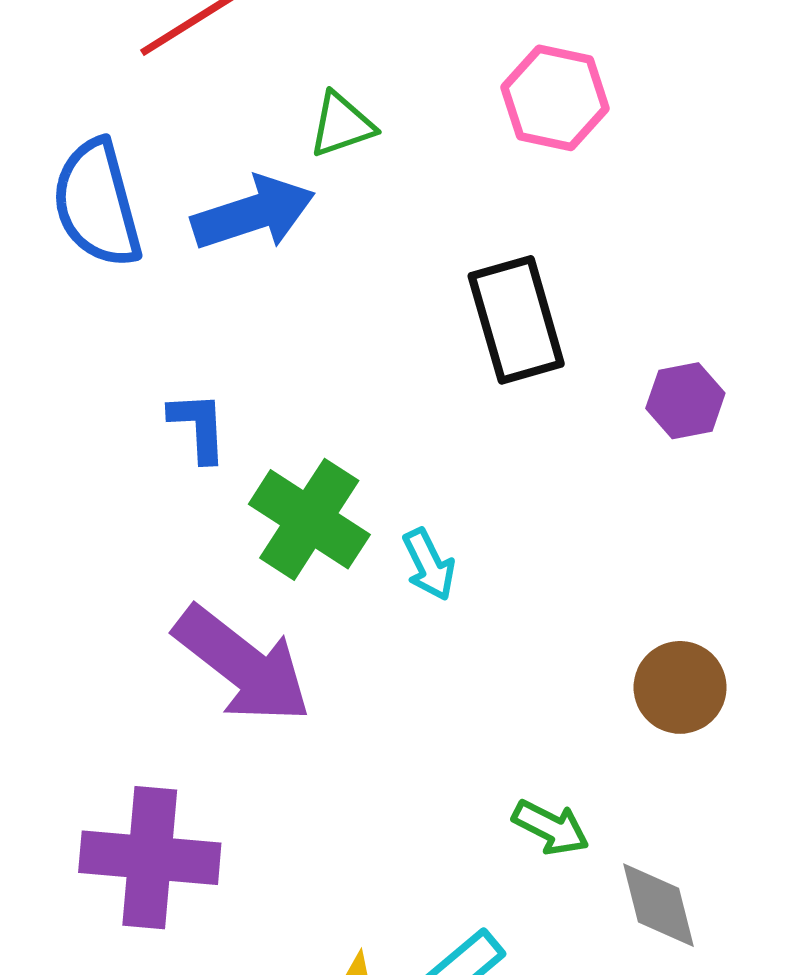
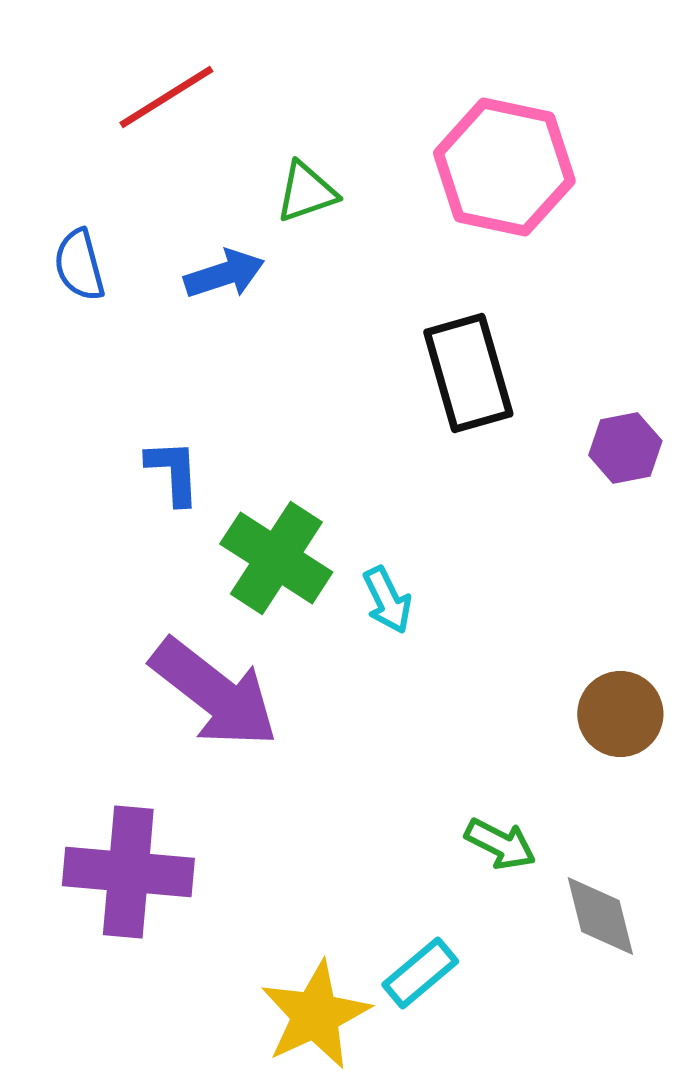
pink hexagon: (555, 98) -> (504, 167), size x1.4
blue semicircle: (97, 204) -> (79, 265), size x0.6
blue arrow: (253, 213) -> (224, 274), size x0.7

